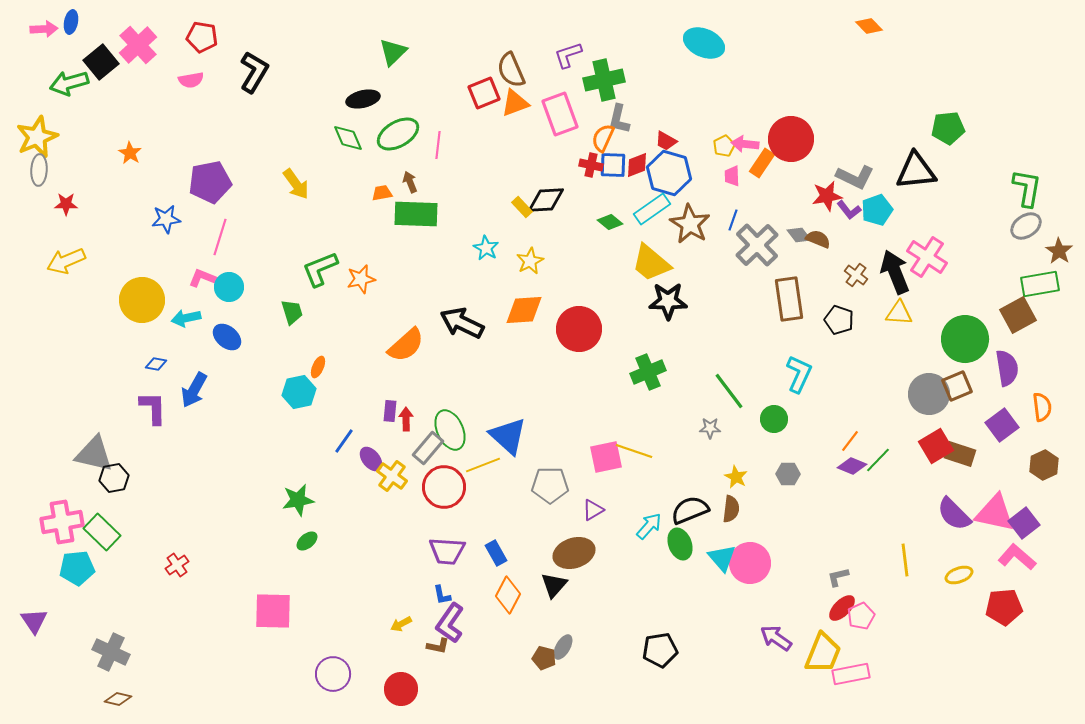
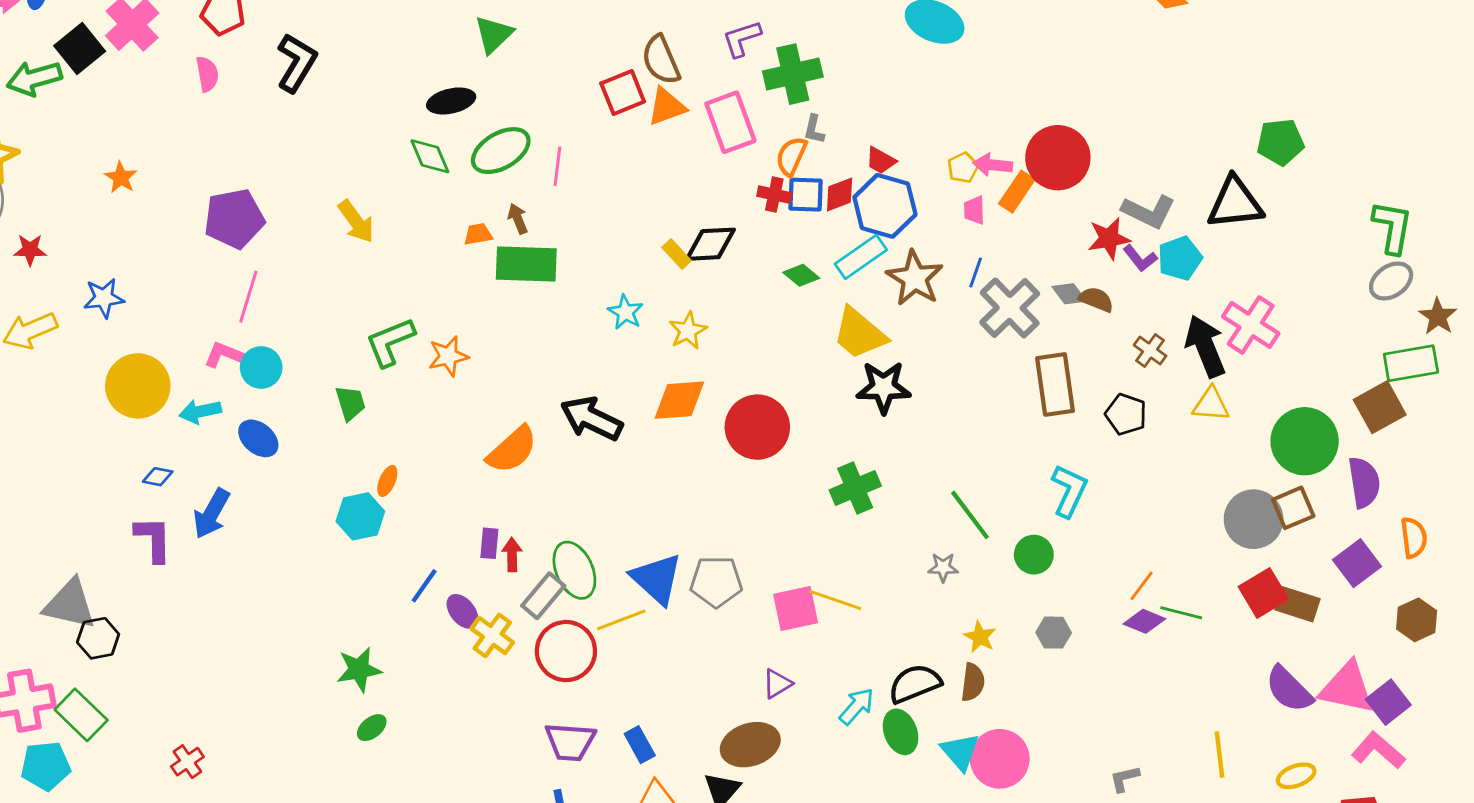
pink semicircle: (191, 80) -> (207, 74), turned -90
gray L-shape: (619, 119) -> (814, 129), size x0.7
blue star: (166, 219) -> (104, 298), moved
green line: (878, 460) -> (1181, 613), turned 60
gray pentagon: (550, 485) -> (716, 582), moved

